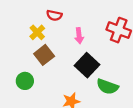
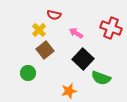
pink arrow: (79, 36) -> (76, 33), turned 128

